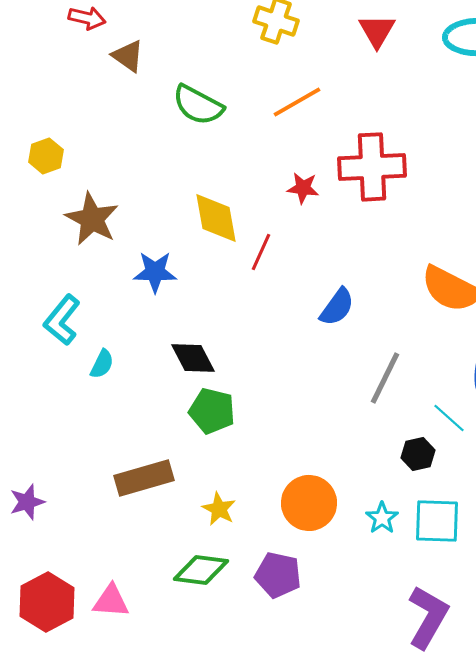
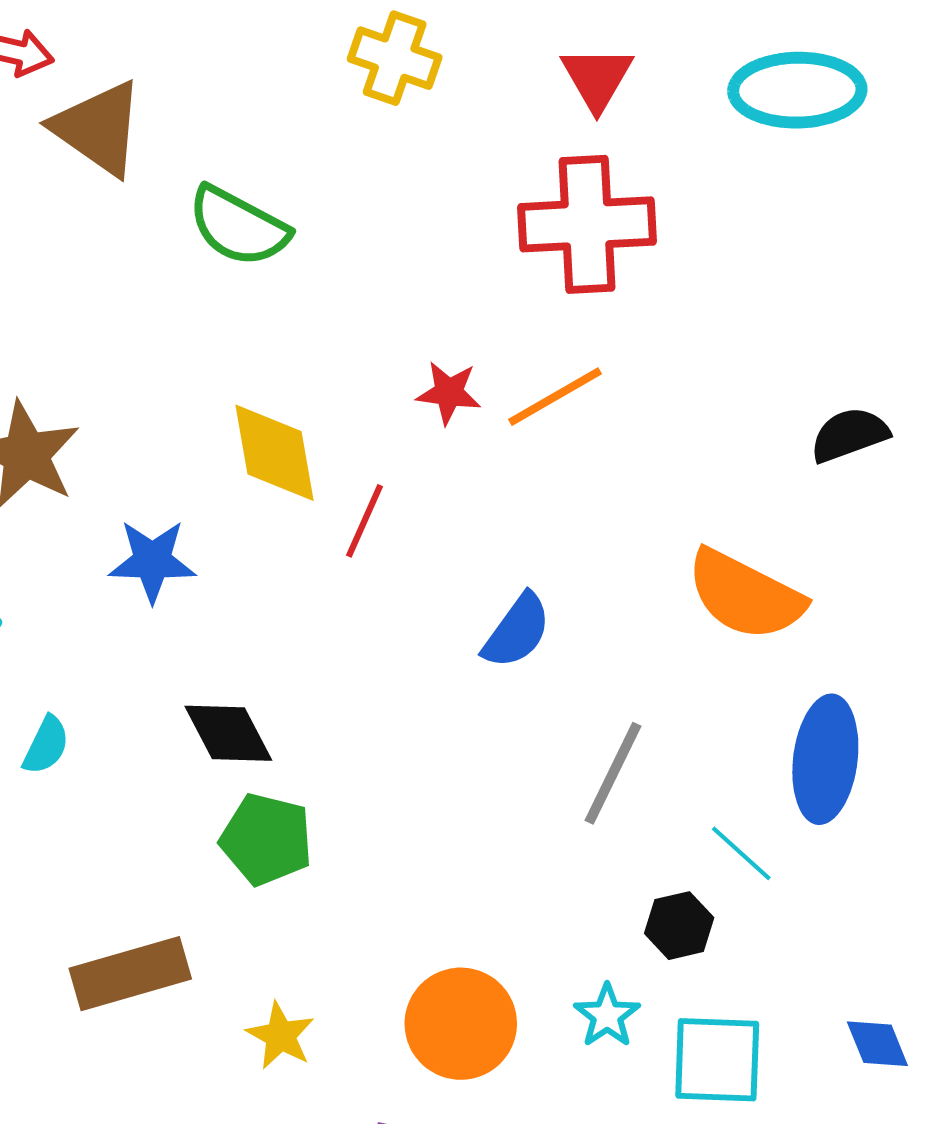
brown triangle: (128, 56) -> (98, 128), size x1.5
orange line: (297, 102) -> (555, 397), moved
red cross: (372, 167) -> (587, 224), moved
cyan star: (382, 518) -> (607, 1016), moved

